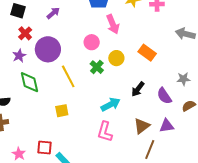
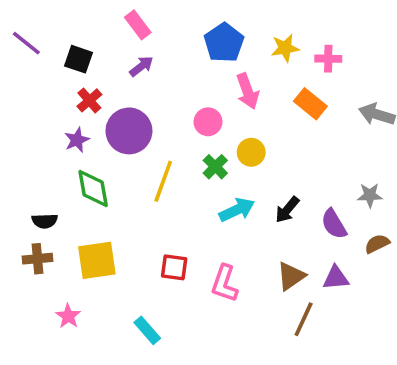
orange rectangle: (147, 53) -> (310, 104), moved
yellow line: (68, 76) -> (163, 181), turned 45
cyan arrow: (111, 104) -> (237, 210), moved
yellow square: (62, 111) -> (97, 260), moved, size x1.6
red square: (45, 148) -> (174, 267), moved

